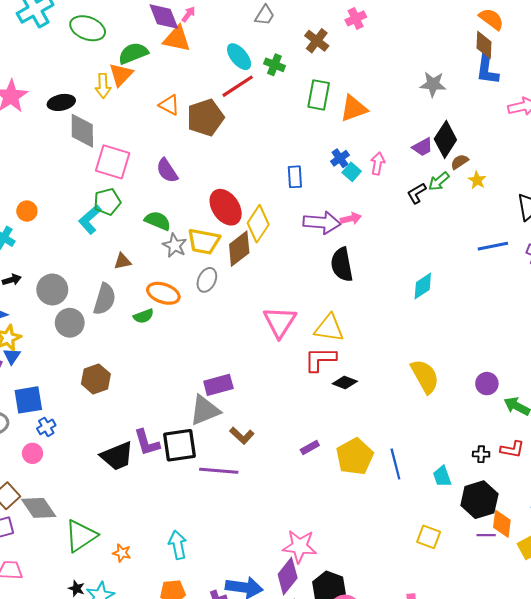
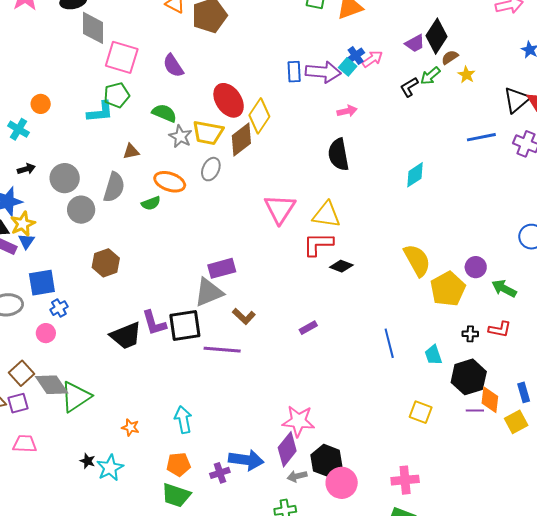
blue cross: (340, 158) -> (356, 56), moved
pink arrow: (378, 163) -> (372, 59), turned 45
cyan L-shape: (90, 219) -> (100, 112), turned -144
purple arrow: (322, 223) -> (323, 72), moved
yellow pentagon: (355, 456) -> (448, 289), moved
green triangle: (81, 536) -> (76, 397), moved

